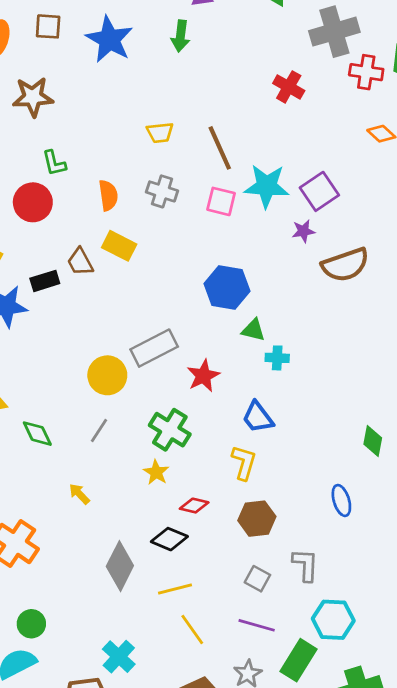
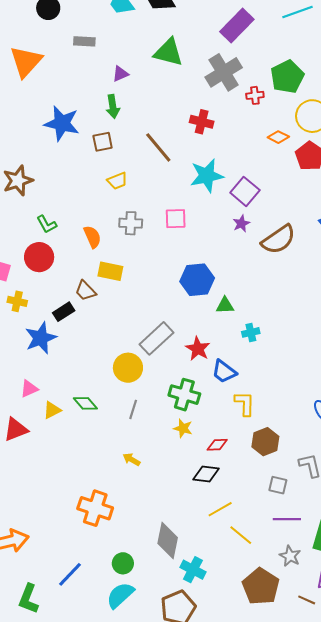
brown square: (48, 26) -> (103, 142), moved
red cross: (366, 72) -> (255, 95), size x0.7
brown line: (220, 148) -> (158, 147), moved
cyan star: (267, 186) -> (207, 176), moved
cyan cross: (277, 358) -> (251, 332), moved
blue trapezoid: (258, 417) -> (224, 372), moved
green diamond: (37, 434) -> (85, 403), moved
gray diamond: (120, 566) -> (168, 540), moved

